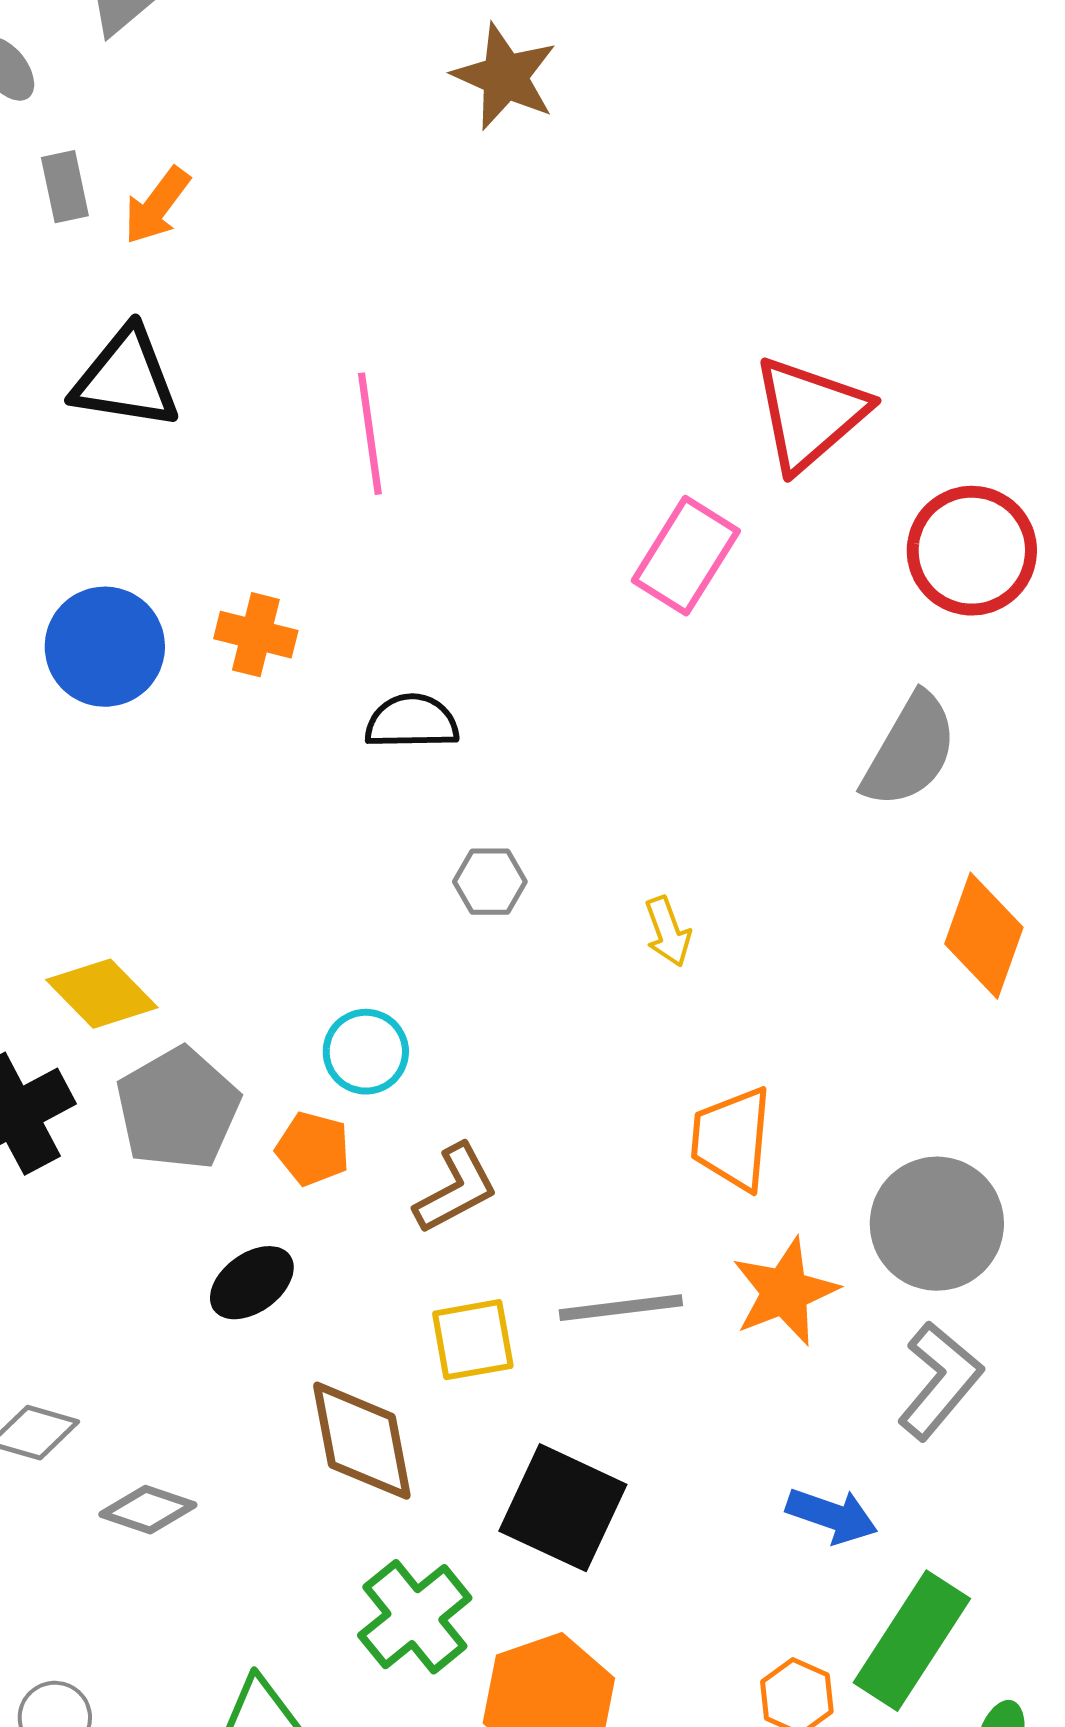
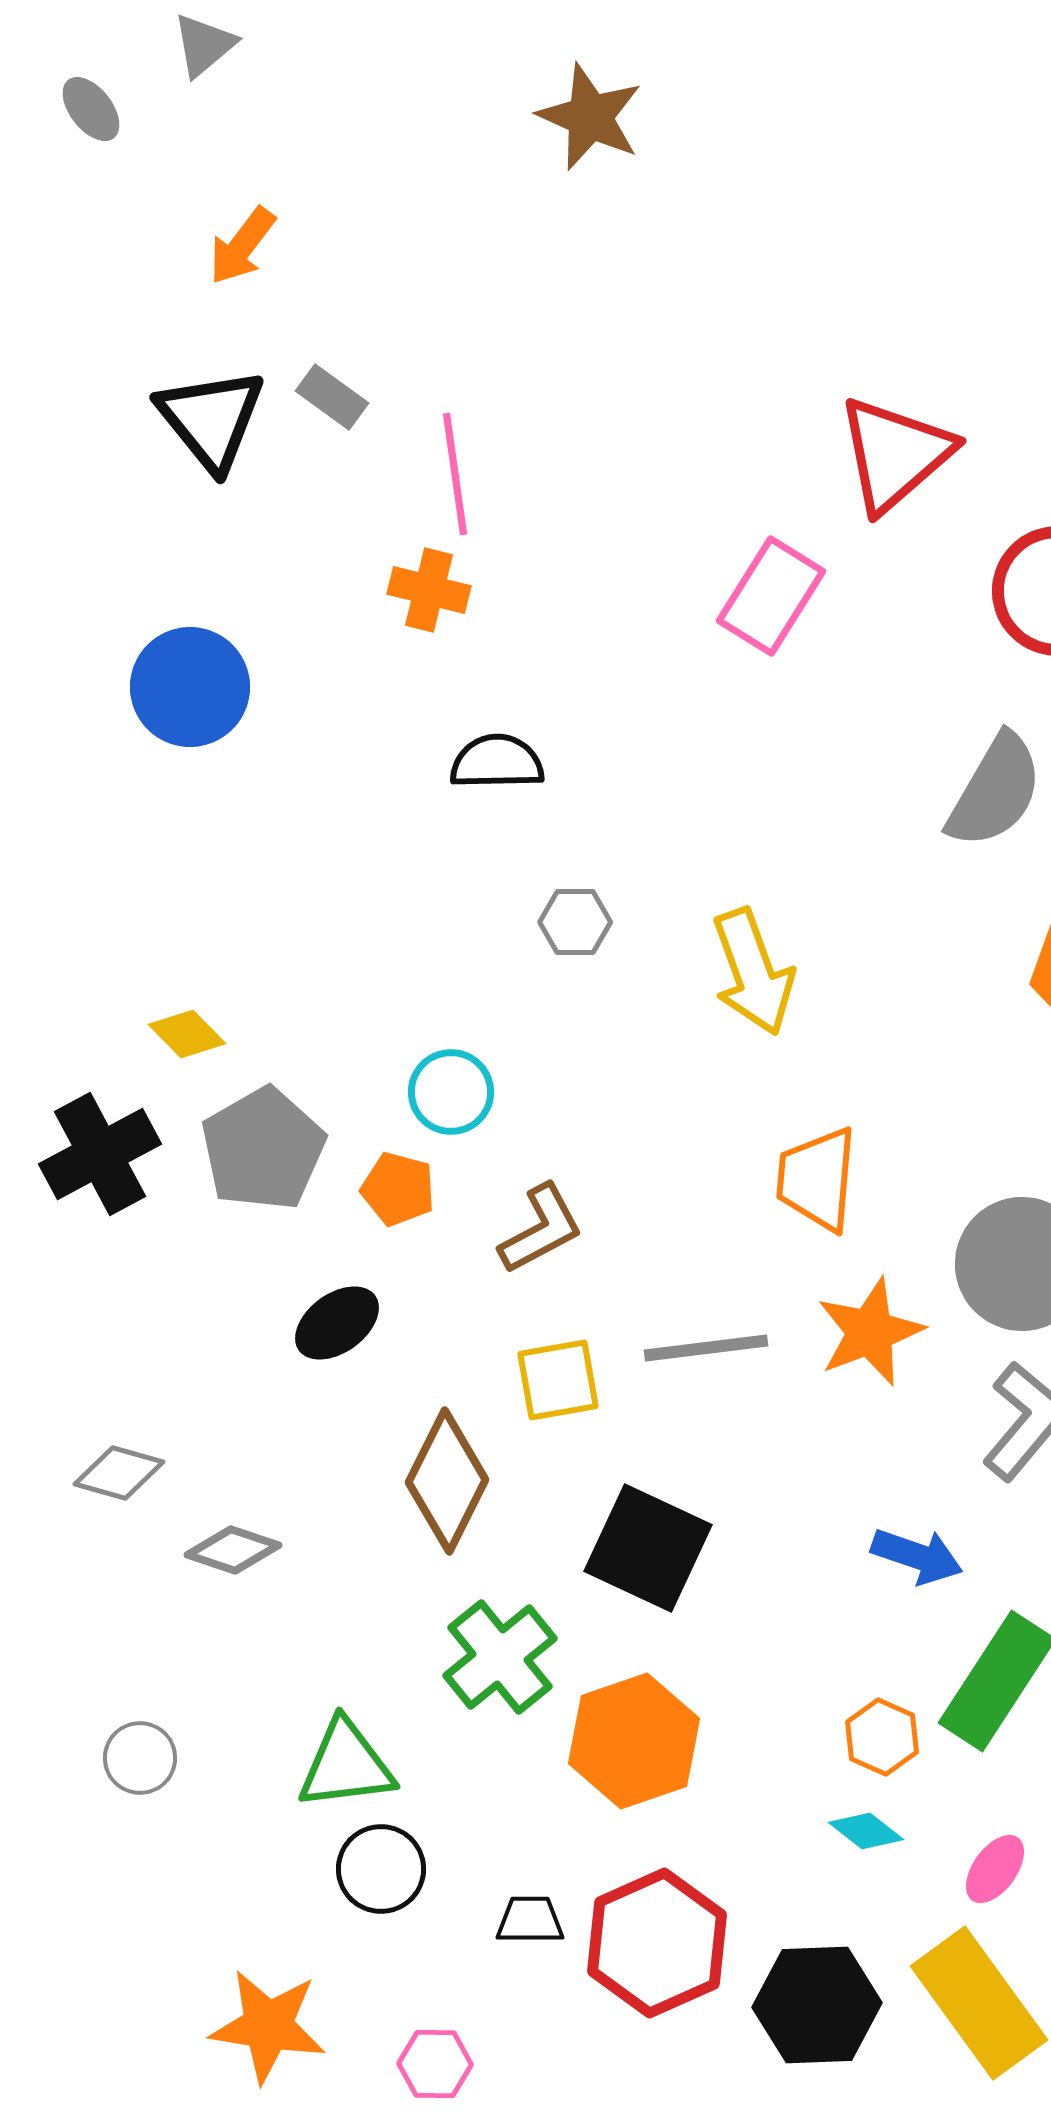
gray rectangle: (65, 187) -> (332, 397), moved, turned -42
black triangle: (126, 379) -> (211, 419), turned 42
orange cross: (256, 635) -> (429, 590), moved
yellow arrow: (668, 932) -> (753, 972), size x1.8
yellow diamond: (102, 994) -> (187, 1034), size x0.7
brown diamond: (362, 1441) -> (447, 1481), turned 37

